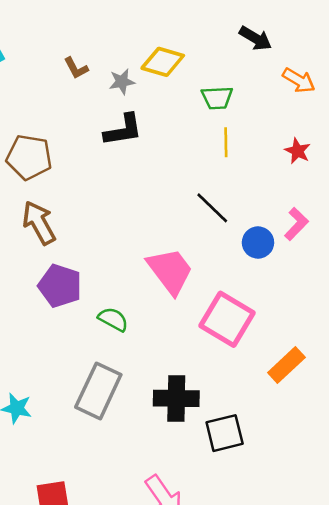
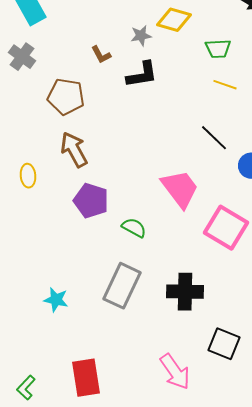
brown L-shape: (76, 68) -> (101, 55), moved
yellow line: (226, 142) -> (225, 85), turned -70
black square: (225, 433) -> (224, 344), moved, turned 36

